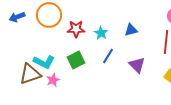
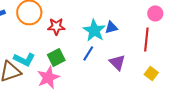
cyan star: (101, 33) -> (94, 30), moved, size x1.6
pink star: (53, 80) -> (48, 77), moved, size x1.6

